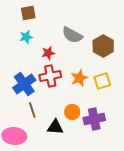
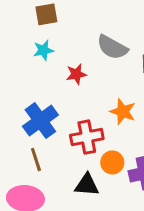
red cross: (50, 76) -> (87, 137), moved
orange star: (79, 78) -> (123, 112), turned -30
brown line: (32, 110) -> (36, 159), moved

